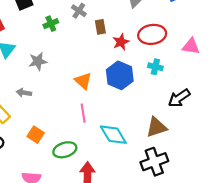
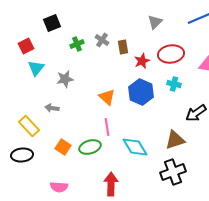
gray cross: (79, 11) -> (102, 40), moved
green ellipse: (65, 150) -> (90, 147), moved

